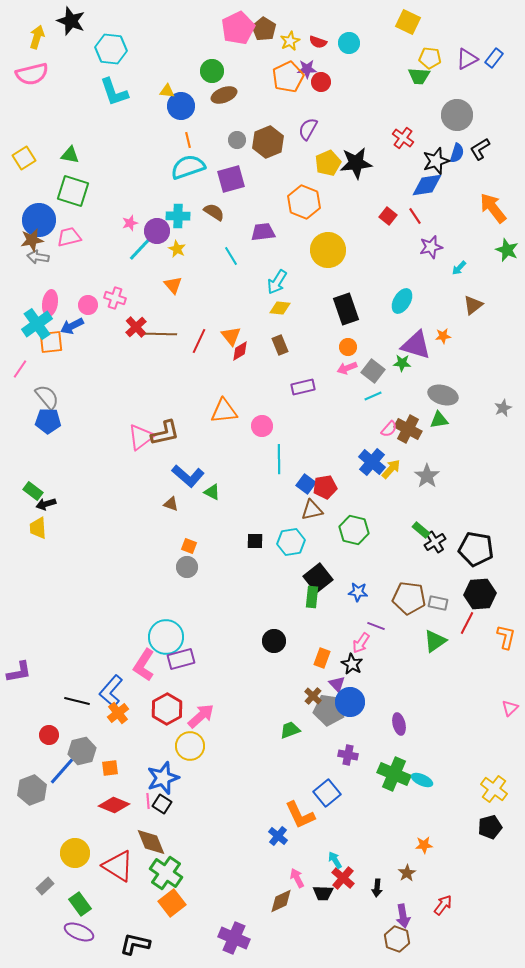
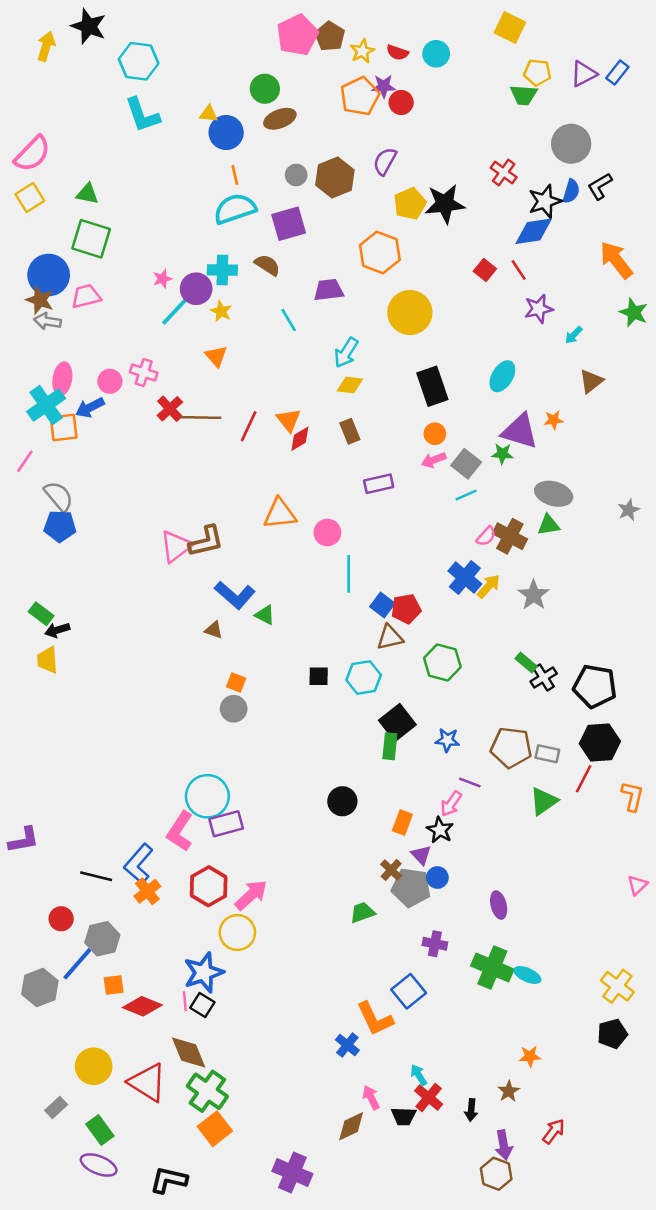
pink semicircle: (32, 74) -> (32, 154), moved, turned -32
brown star: (32, 240) -> (40, 300), turned 30
blue circle: (350, 702) -> (437, 878), size x0.6
orange square: (110, 768) -> (114, 985), moved

